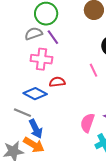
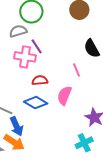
purple line: (53, 37) -> (37, 46), moved
blue diamond: (35, 94) -> (36, 103), moved
pink semicircle: (87, 123) -> (64, 95), moved

